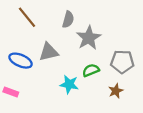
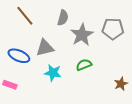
gray pentagon: (122, 62) -> (113, 29), moved
cyan star: (69, 84) -> (53, 73), moved
brown star: (116, 91) -> (121, 84), moved

